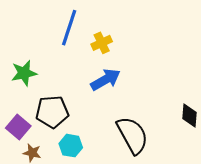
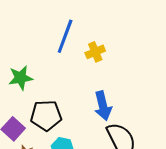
blue arrow: (105, 80) -> (103, 106), moved, turned 104

